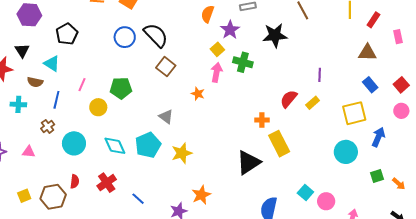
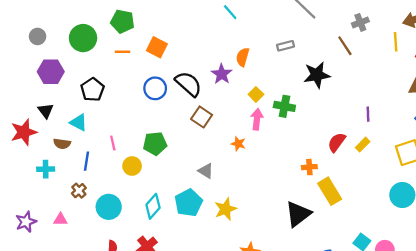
purple star: (230, 30) -> (222, 74), moved
pink line: (82, 85) -> (113, 143), turned -32
cyan diamond: (115, 146) -> (153, 206), turned 70

